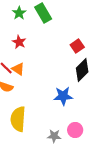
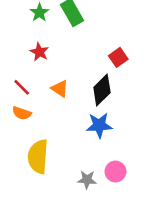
orange triangle: (18, 69) -> (60, 89), moved
black diamond: (82, 70) -> (102, 90), moved

